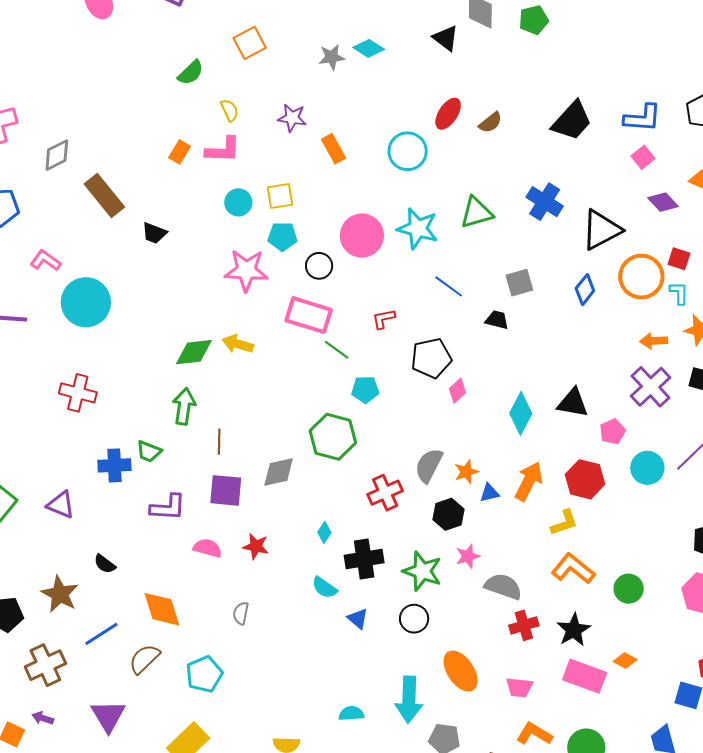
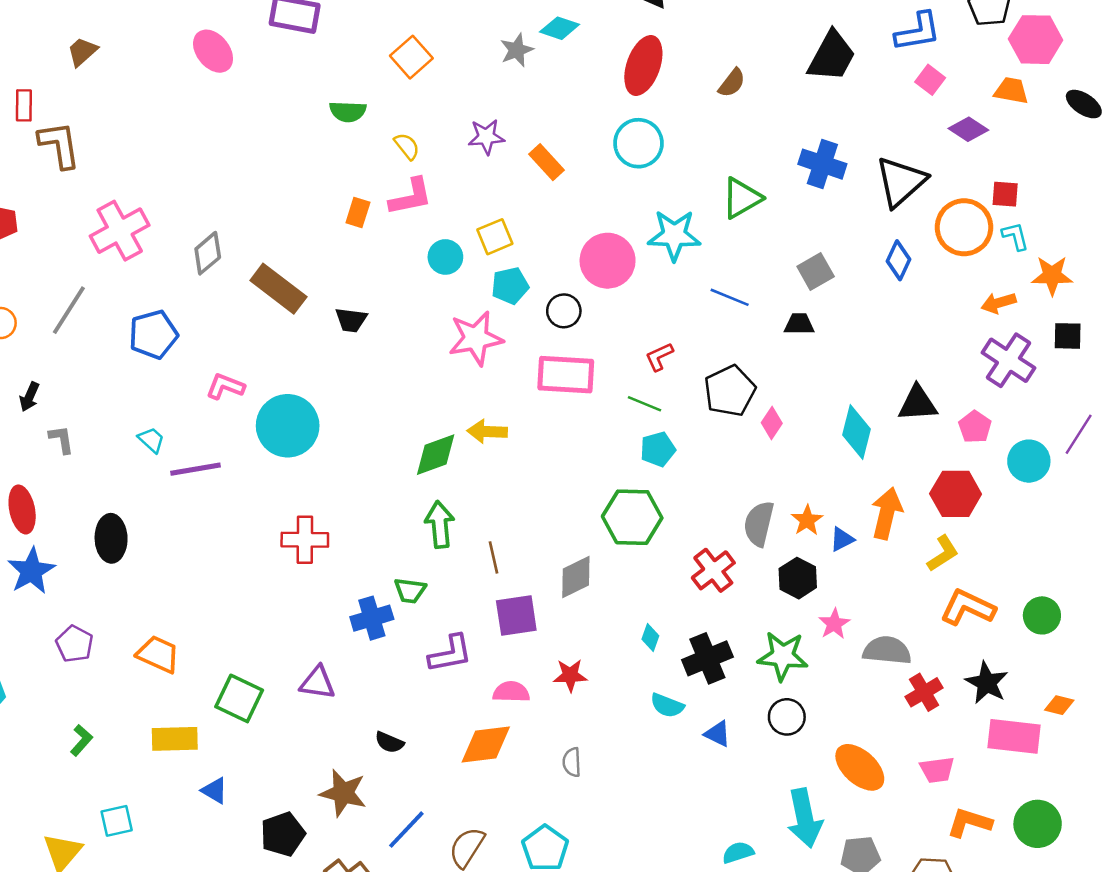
green semicircle: (191, 73) -> (348, 111), turned 60
red ellipse: (448, 114) -> (643, 66), moved, size x1.4
green line: (337, 350) -> (645, 404), moved
orange diamond: (162, 609) -> (486, 744), moved, turned -66

